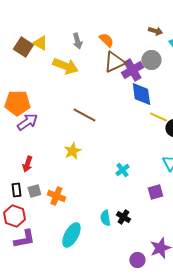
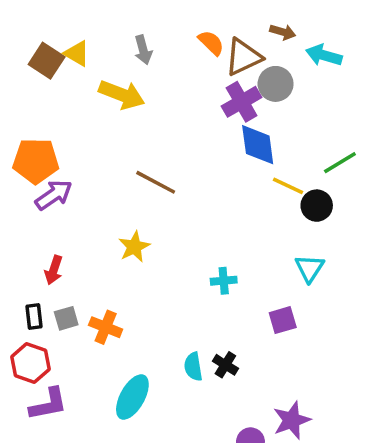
orange semicircle: (106, 40) -> (211, 43), moved
brown triangle: (114, 62) -> (243, 57), moved
cyan cross: (122, 170) -> (224, 281), turned 32

